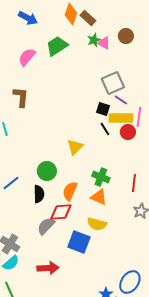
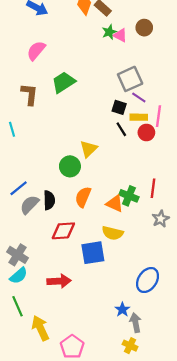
green trapezoid: (57, 46) -> (63, 82), moved
yellow rectangle: (121, 118) -> (139, 117), size x0.7
green circle: (47, 171) -> (70, 166), moved
green cross: (101, 177) -> (129, 196), moved
red diamond: (61, 212) -> (63, 231), moved
gray semicircle: (46, 226) -> (30, 205), moved
blue square: (79, 242) -> (93, 253), turned -30
blue ellipse: (130, 282) -> (148, 280), moved

